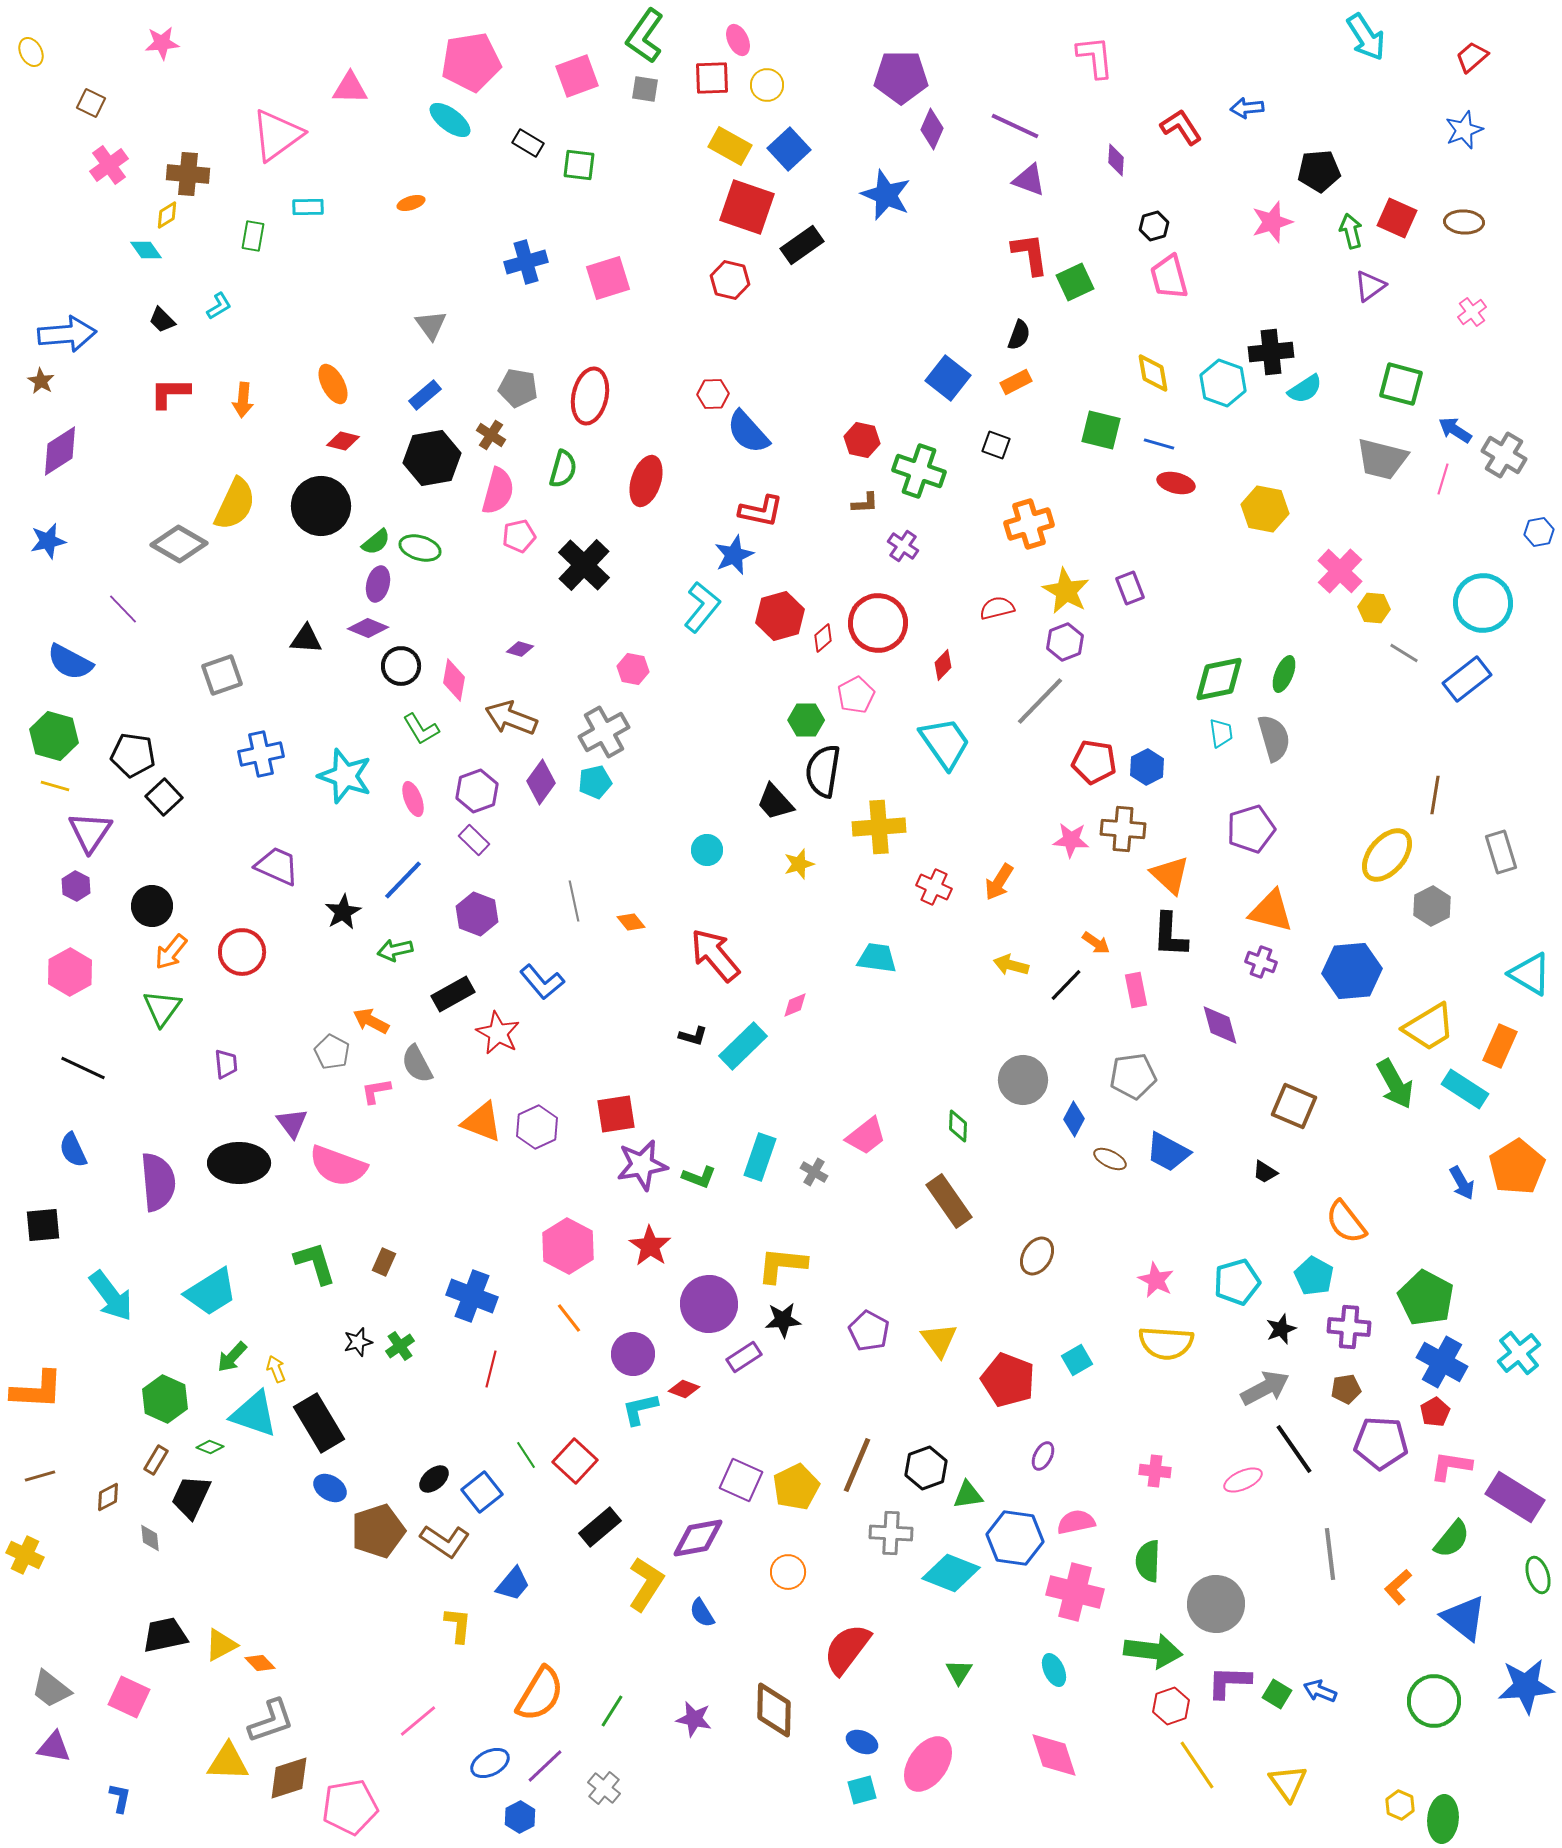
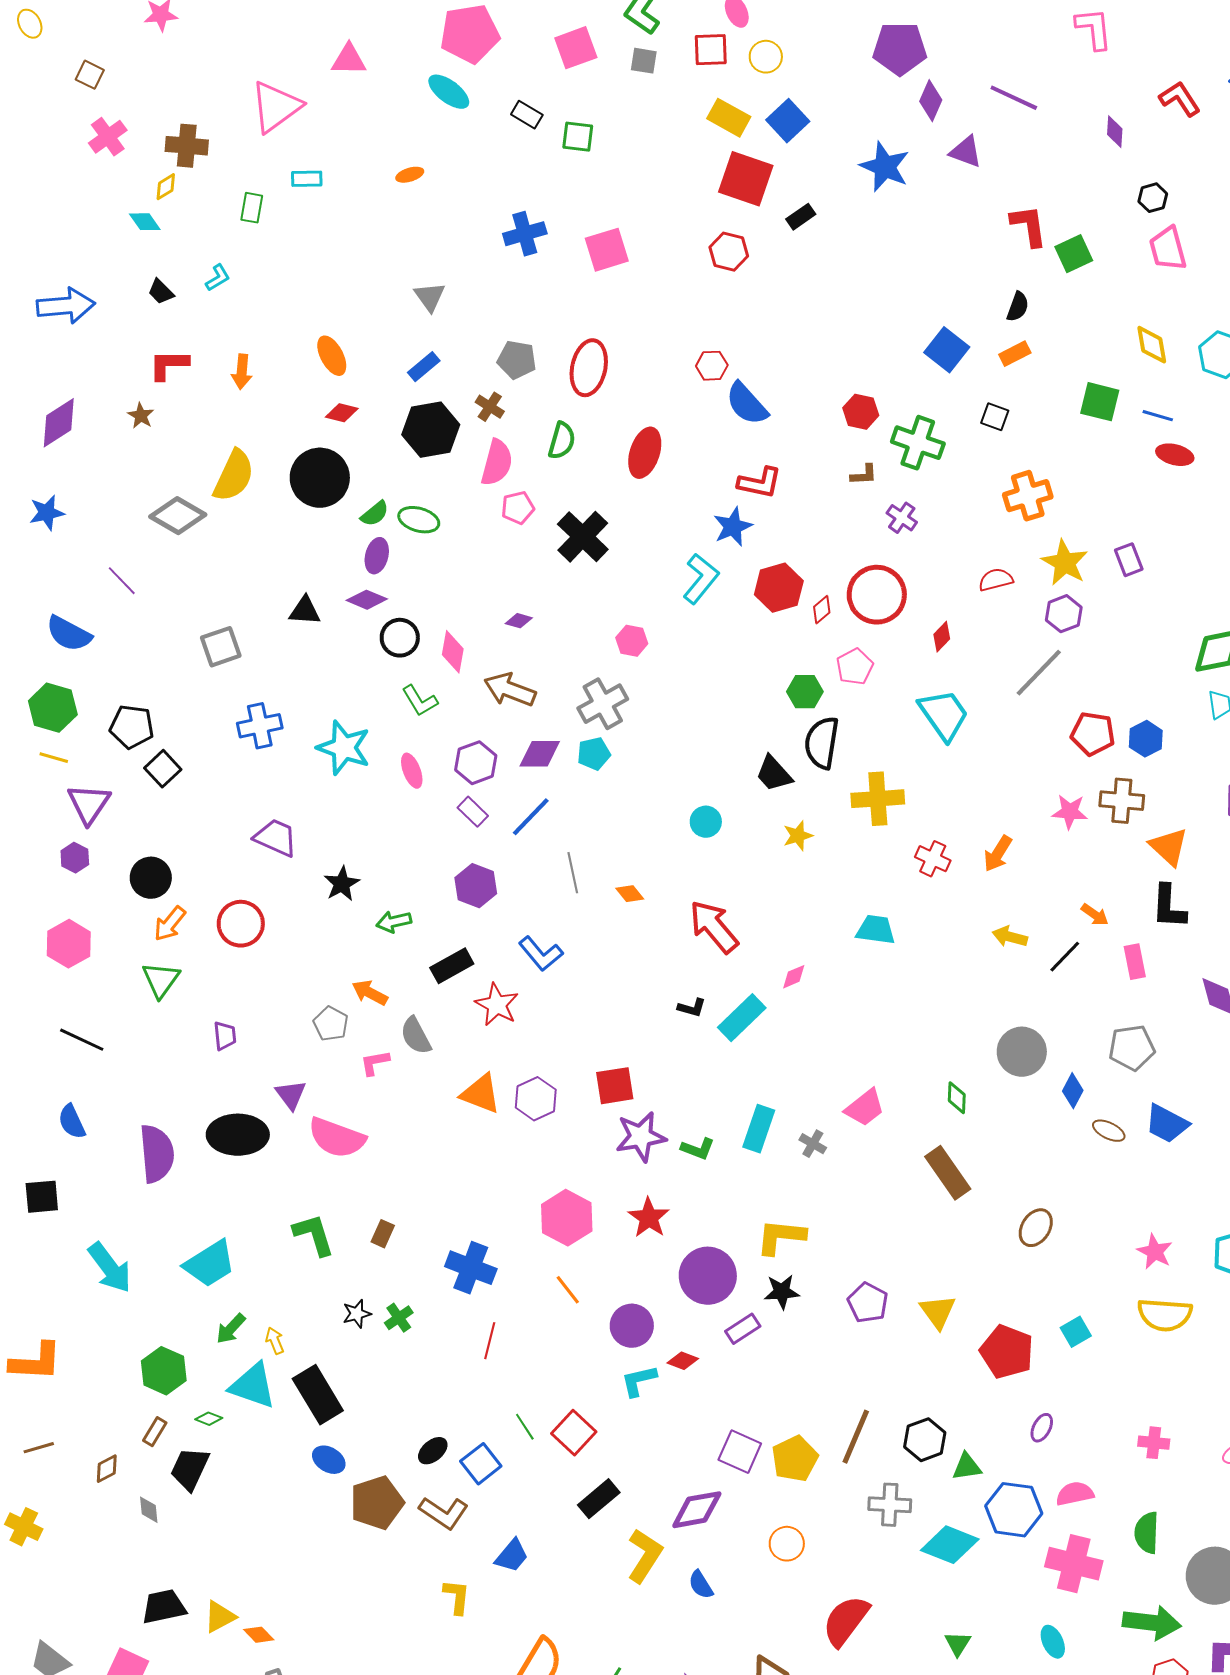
purple triangle: (1029, 180) -> (966, 152), moved
black rectangle: (802, 245) -> (801, 217), size x0.7
brown star: (41, 381) -> (141, 416), moved
purple diamond: (541, 782) -> (540, 754), turned 54
blue line: (403, 880) -> (531, 817), moved

